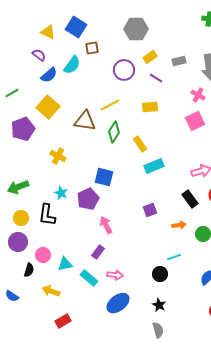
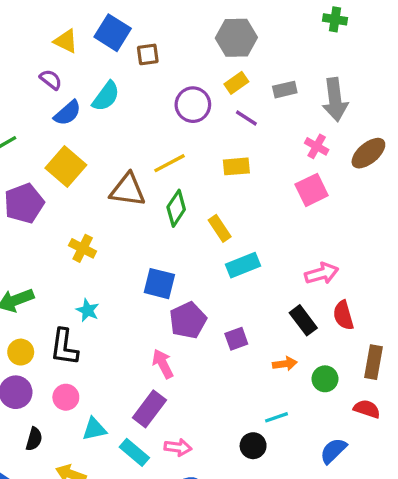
gray hexagon: (136, 29) -> (236, 38), moved
brown square: (92, 48) -> (148, 54), moved
purple pentagon: (88, 199) -> (188, 320), moved
purple rectangle: (98, 252) -> (149, 409), size x1.5
pink circle: (43, 255) -> (66, 397), moved

